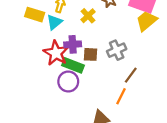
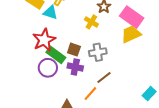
yellow cross: (88, 16) -> (91, 22), moved, turned -32
cyan triangle: (54, 22) -> (50, 13), turned 42
purple cross: (73, 44) -> (75, 67), moved

